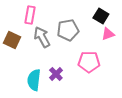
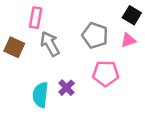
black square: (101, 16) -> (132, 15), moved
gray pentagon: (68, 30) -> (95, 35), moved, turned 30

